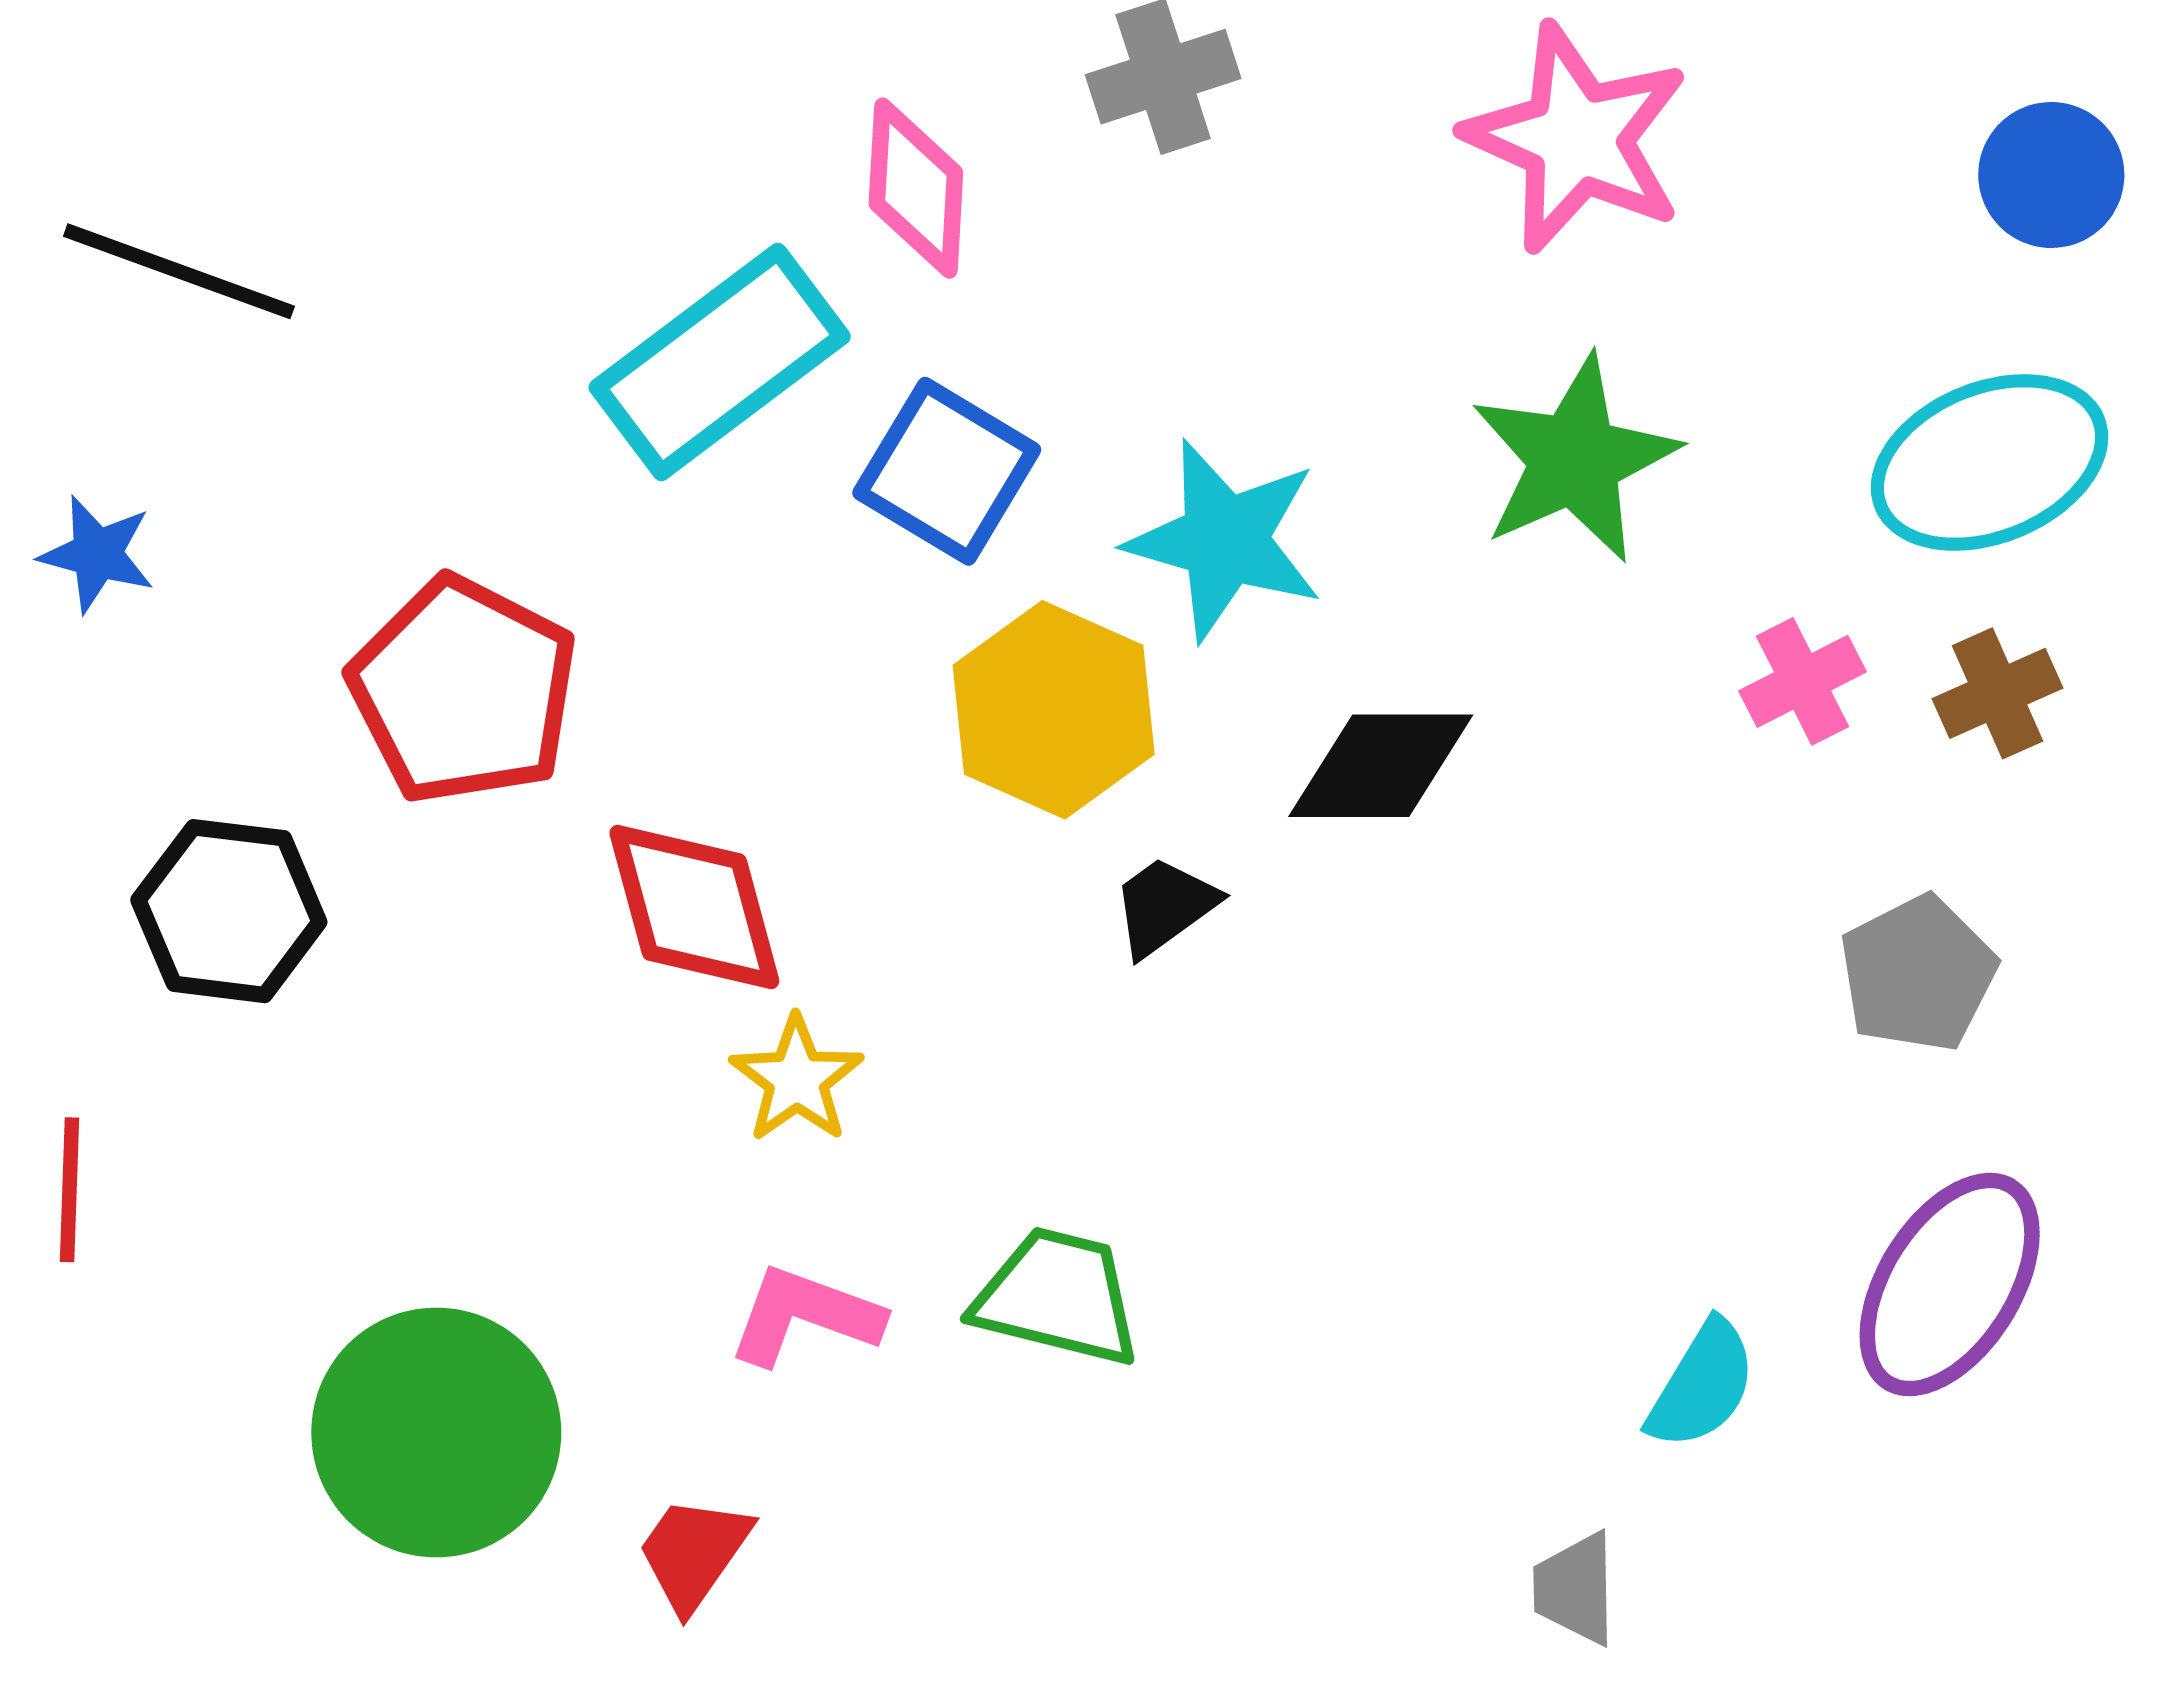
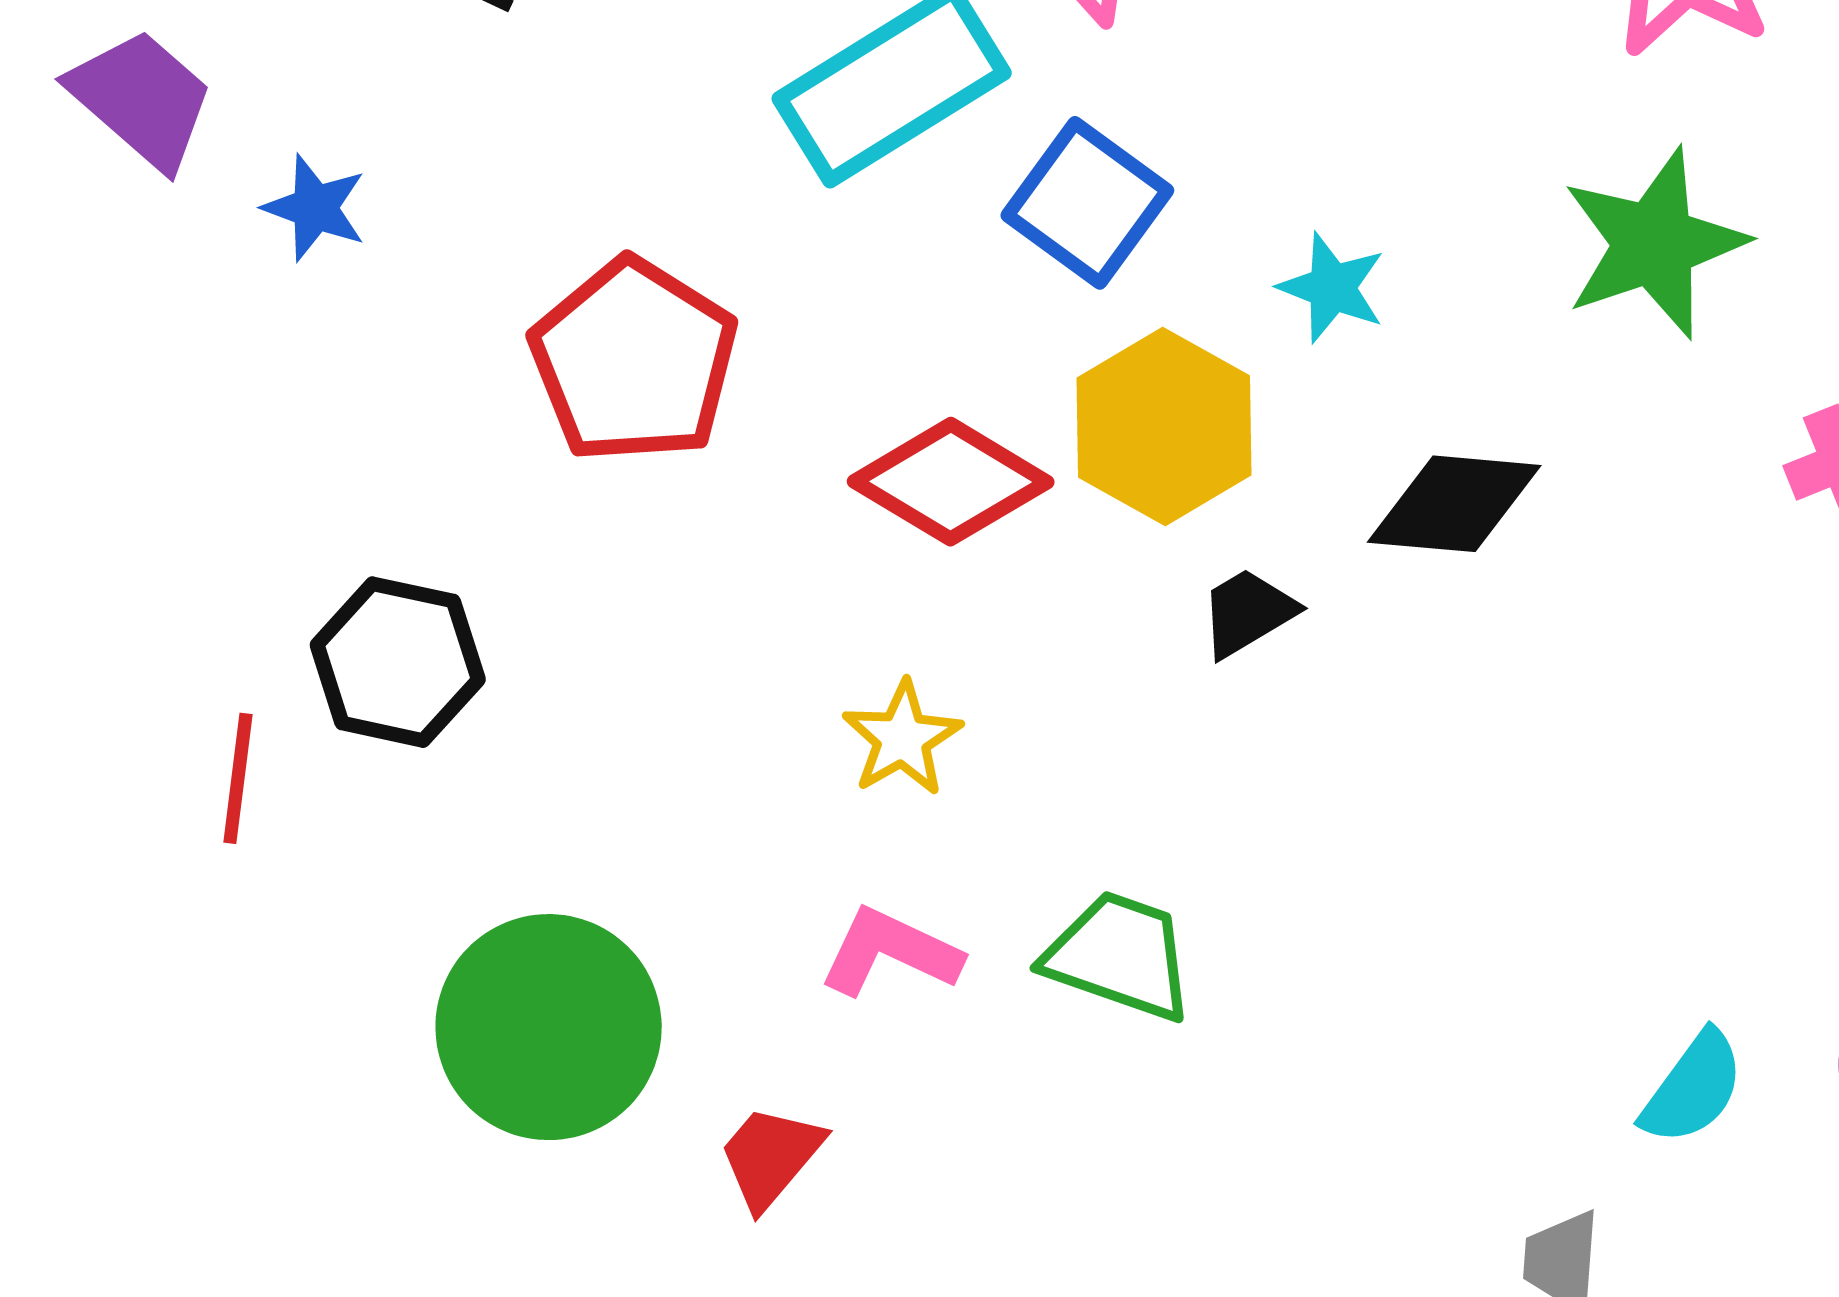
cyan star: (1225, 540) -> (1332, 288), size x0.6
red diamond: (694, 907) -> (951, 482), moved, turned -49
black hexagon: (229, 911) -> (398, 662), moved

